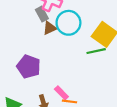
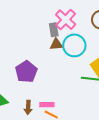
pink rectangle: (61, 93) -> (47, 105), turned -64

